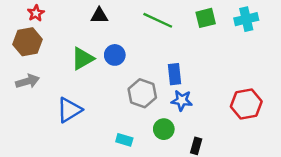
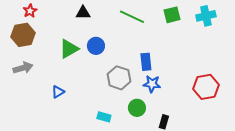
blue triangle: (69, 110) -> (58, 92), size x0.6

